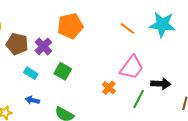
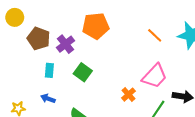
cyan rectangle: (31, 73) -> (49, 70), turned 56

